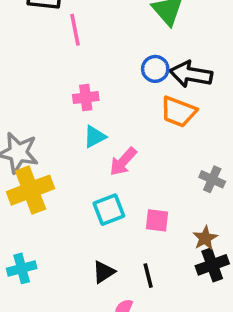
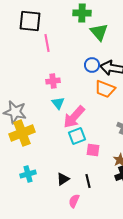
cyan triangle: (95, 137) -> (58, 103), turned -40
pink arrow: (123, 162) -> (74, 117), size x1.4
cyan square: (109, 210) -> (77, 136), moved
cyan cross: (22, 268) -> (28, 174), moved

